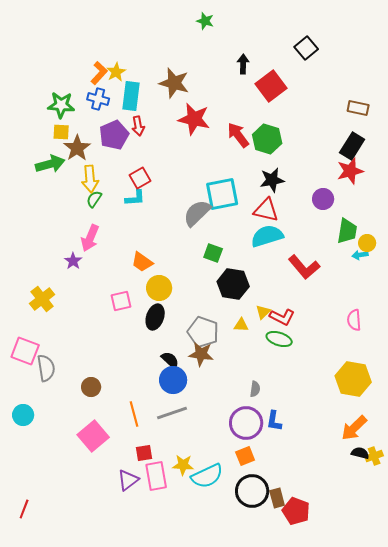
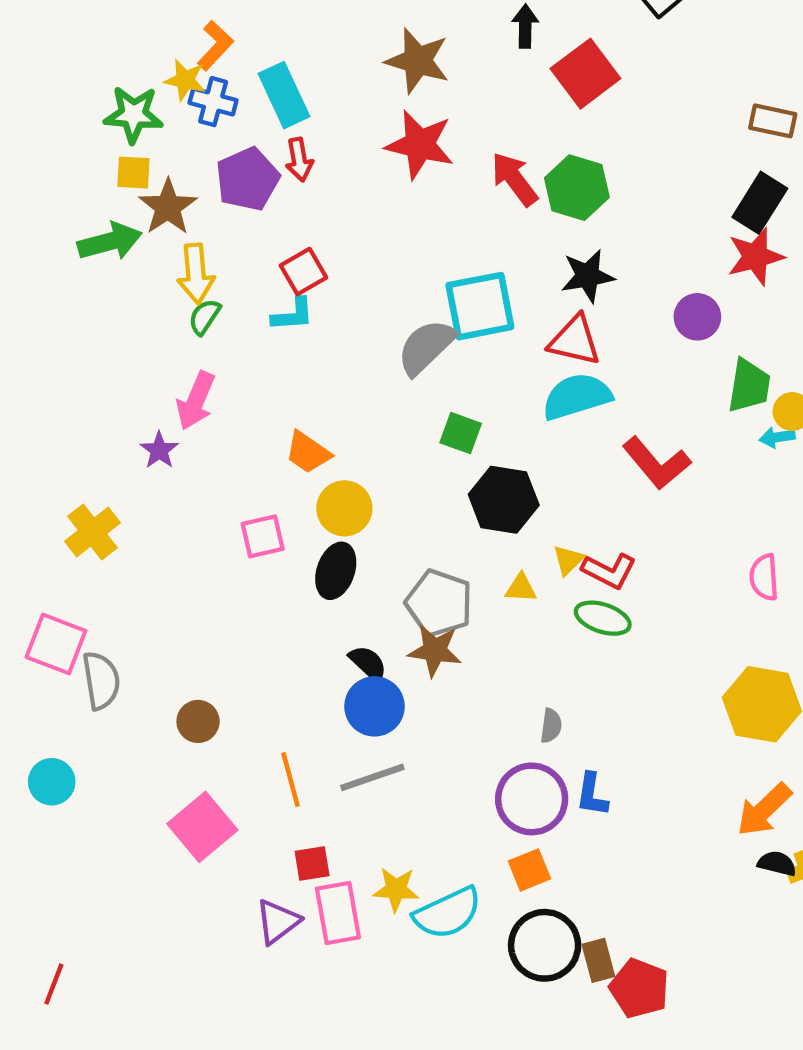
yellow star: (116, 72) -> (185, 80), moved, turned -30
brown star: (174, 83) -> (418, 61), moved
cyan rectangle: (131, 96) -> (284, 95), turned -32

